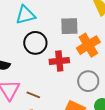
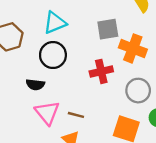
black circle: (35, 43) -> (53, 55), moved
orange cross: (88, 45) -> (133, 48), turned -30

